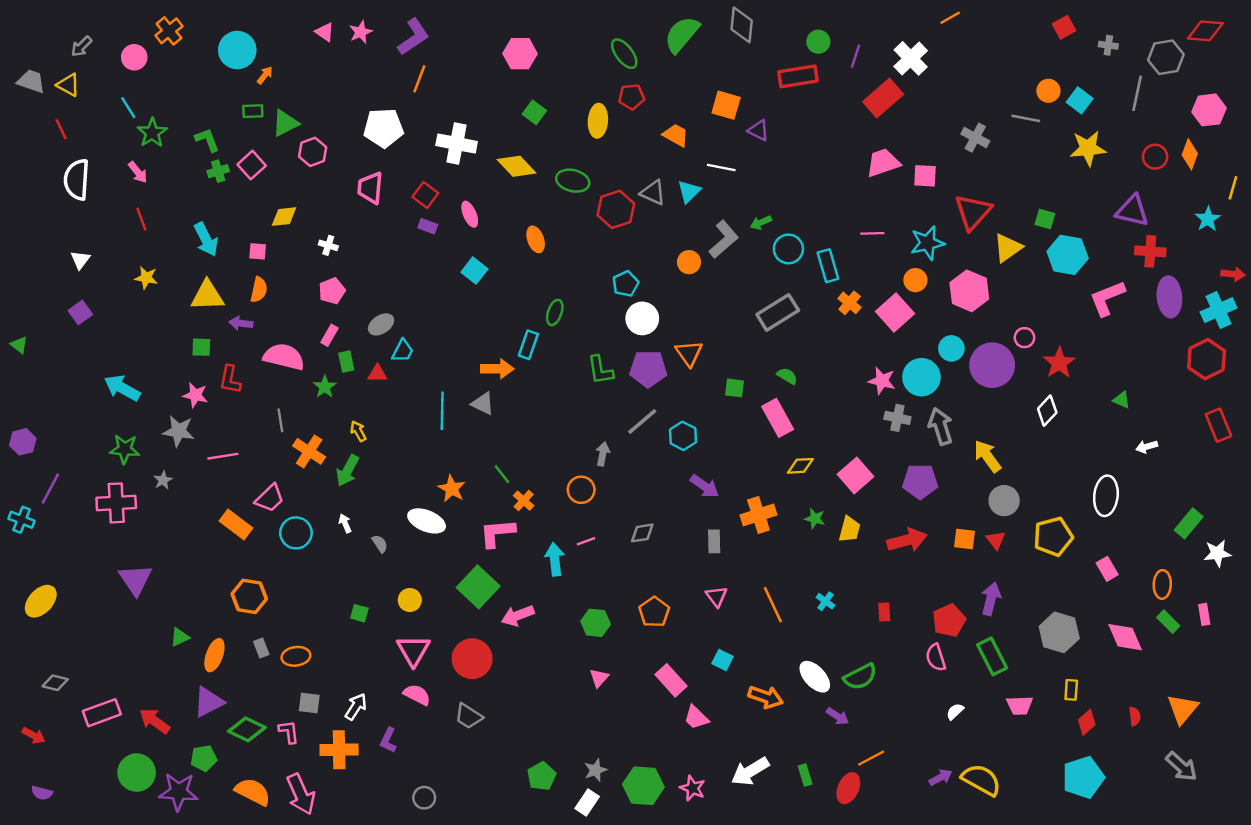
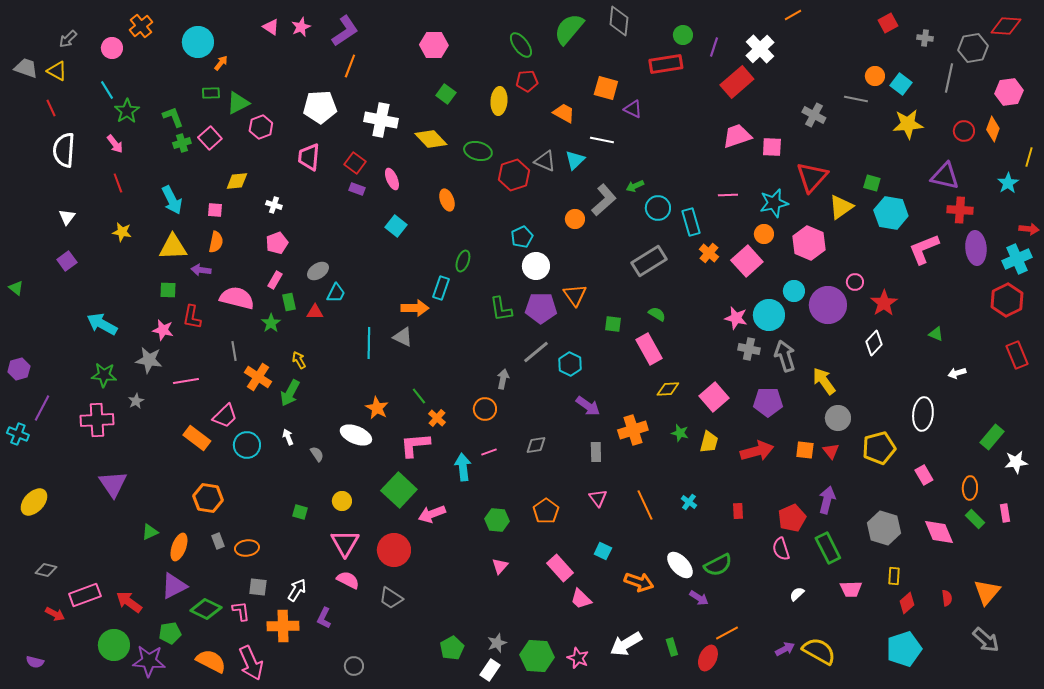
red arrow: (34, 735) -> (55, 614), moved

